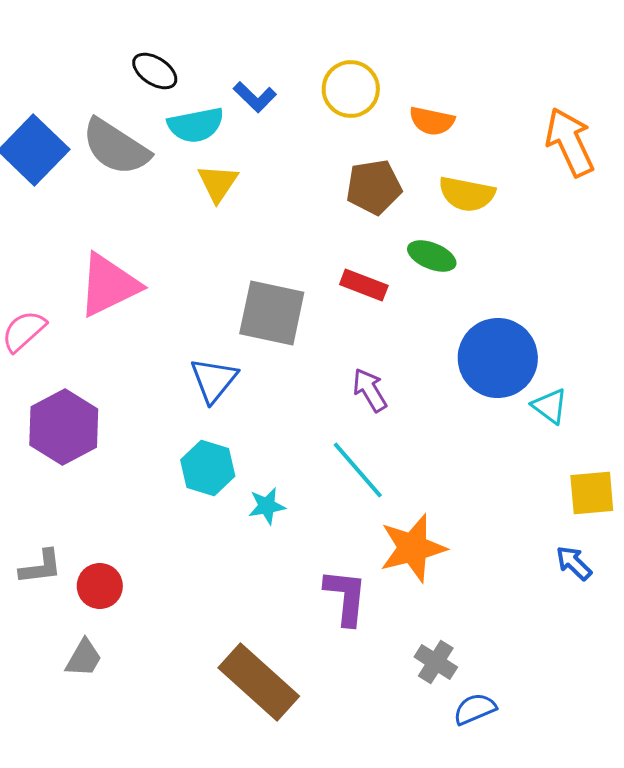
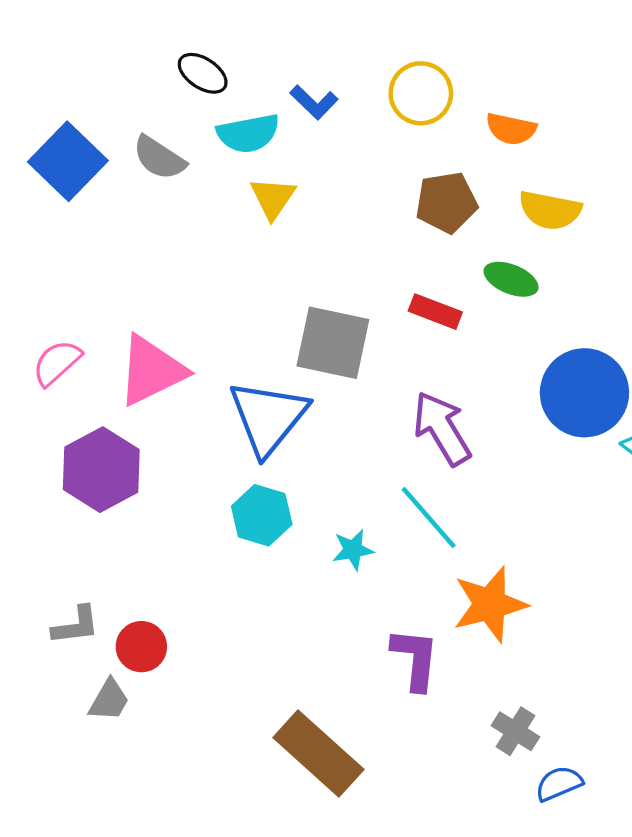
gray semicircle: (116, 147) -> (159, 158), size x0.7
pink triangle: (109, 285) -> (151, 371), moved
blue triangle: (214, 380) -> (268, 417), size x1.5
purple arrow: (370, 390) -> (442, 428), size x1.5
cyan star: (267, 506) -> (353, 550), moved
gray trapezoid: (84, 658) -> (109, 700), moved

